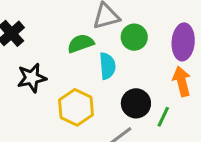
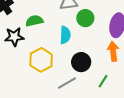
green semicircle: (81, 43) -> (34, 21), moved
green line: (163, 117) -> (103, 81), moved

